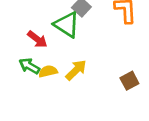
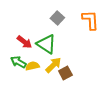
green triangle: (67, 25) -> (46, 44), moved
brown square: (129, 81) -> (65, 73), moved

